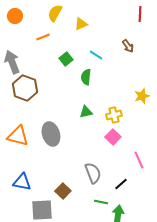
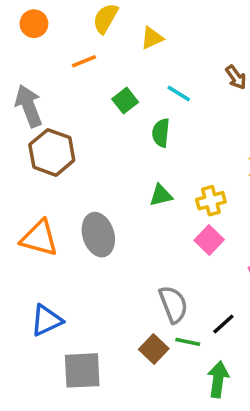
blue triangle: (22, 182) -> (46, 320), turned -36
brown square: (63, 191) -> (154, 349), moved
green line: (101, 202) -> (188, 342), moved

